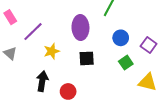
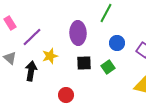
green square: (126, 63) -> (108, 67), moved
black arrow: (42, 81) -> (31, 71), moved

